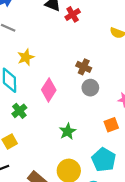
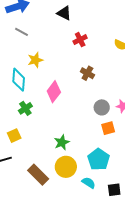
red cross: (73, 14) -> (80, 40), moved
gray circle: (90, 88) -> (102, 107), moved
green star: (68, 131) -> (62, 142), moved

